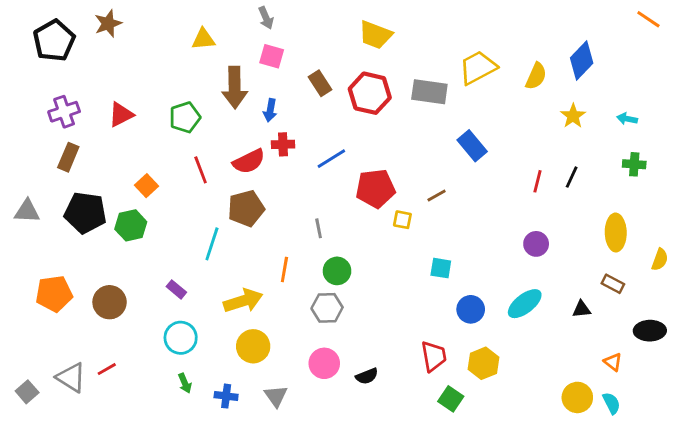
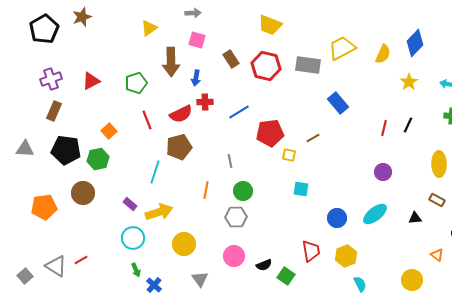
gray arrow: (266, 18) -> (193, 13), turned -70
yellow triangle: (203, 39) -> (149, 28), turned -30
cyan square: (441, 268) -> (301, 189), moved
yellow arrow: (243, 301) -> (159, 212), moved
brown circle: (110, 302) -> (83, 193), moved
blue cross: (226, 396) -> (154, 285), moved, turned 35
green square: (451, 399) -> (286, 276), moved
cyan semicircle: (611, 403) -> (360, 284), moved

